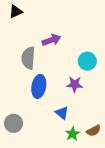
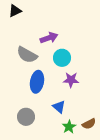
gray semicircle: (28, 58) -> (27, 55), turned -65
cyan circle: (87, 61) -> (62, 58), moved
gray circle: (14, 123) -> (26, 117), moved

